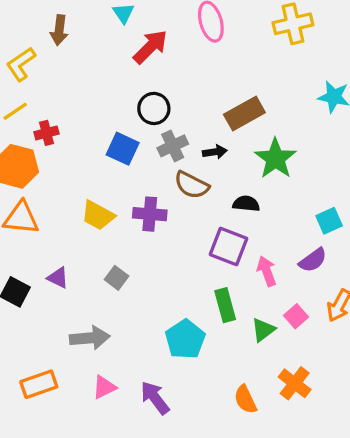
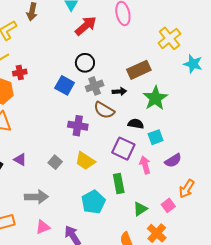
yellow cross: (293, 24) -> (169, 38), moved, turned -30
yellow trapezoid: (98, 215) -> (85, 161), moved
cyan square: (329, 221) -> (156, 137), moved
pink square: (296, 316) -> (168, 205), moved
green triangle: (263, 330) -> (140, 209), moved

